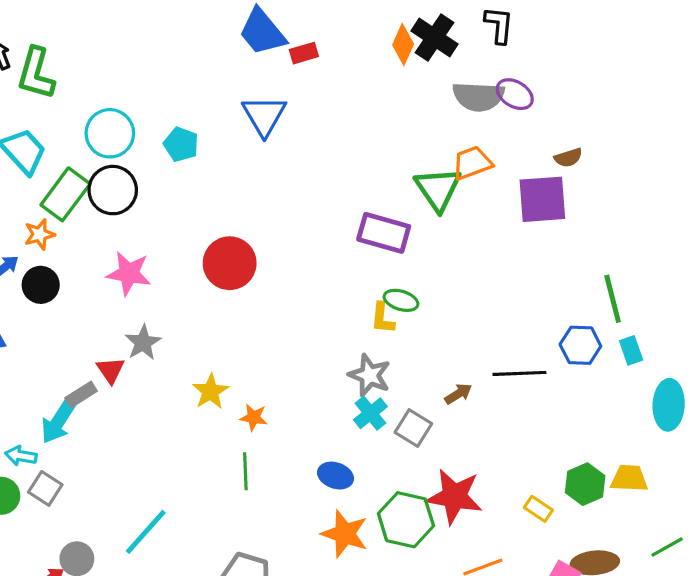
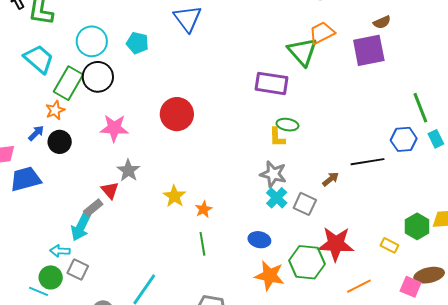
orange star: (254, 417) -> (204, 209), turned -30

